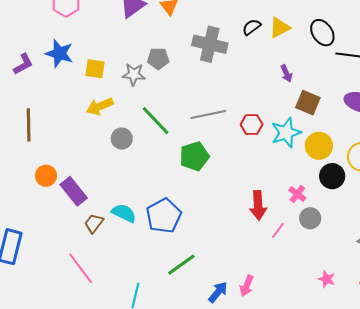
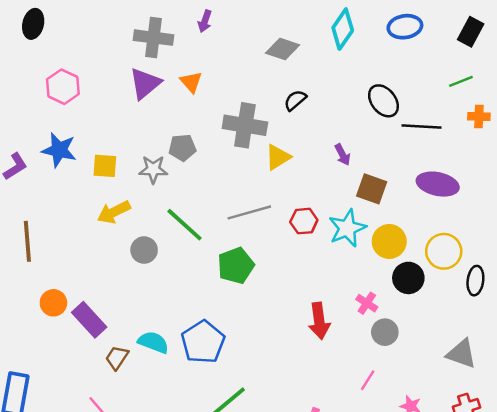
yellow triangle: (280, 28) -> (278, 157), moved
pink line: (278, 230) -> (368, 380), moved

